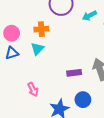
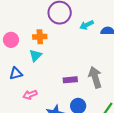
blue triangle: (12, 53) -> (16, 73), moved
pink arrow: (33, 89) -> (30, 95), turned 96

